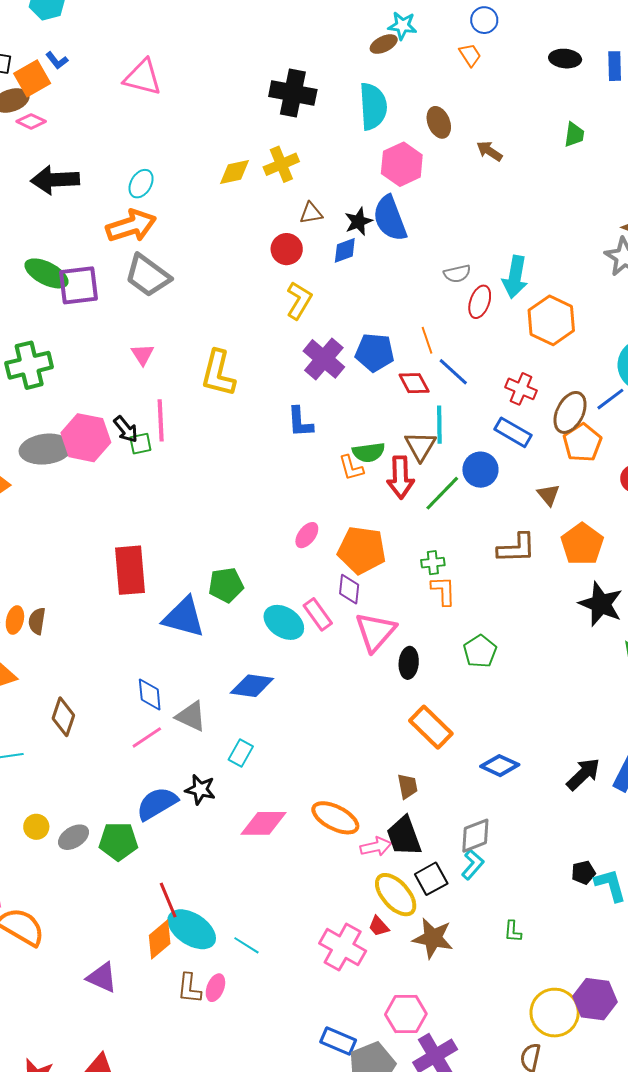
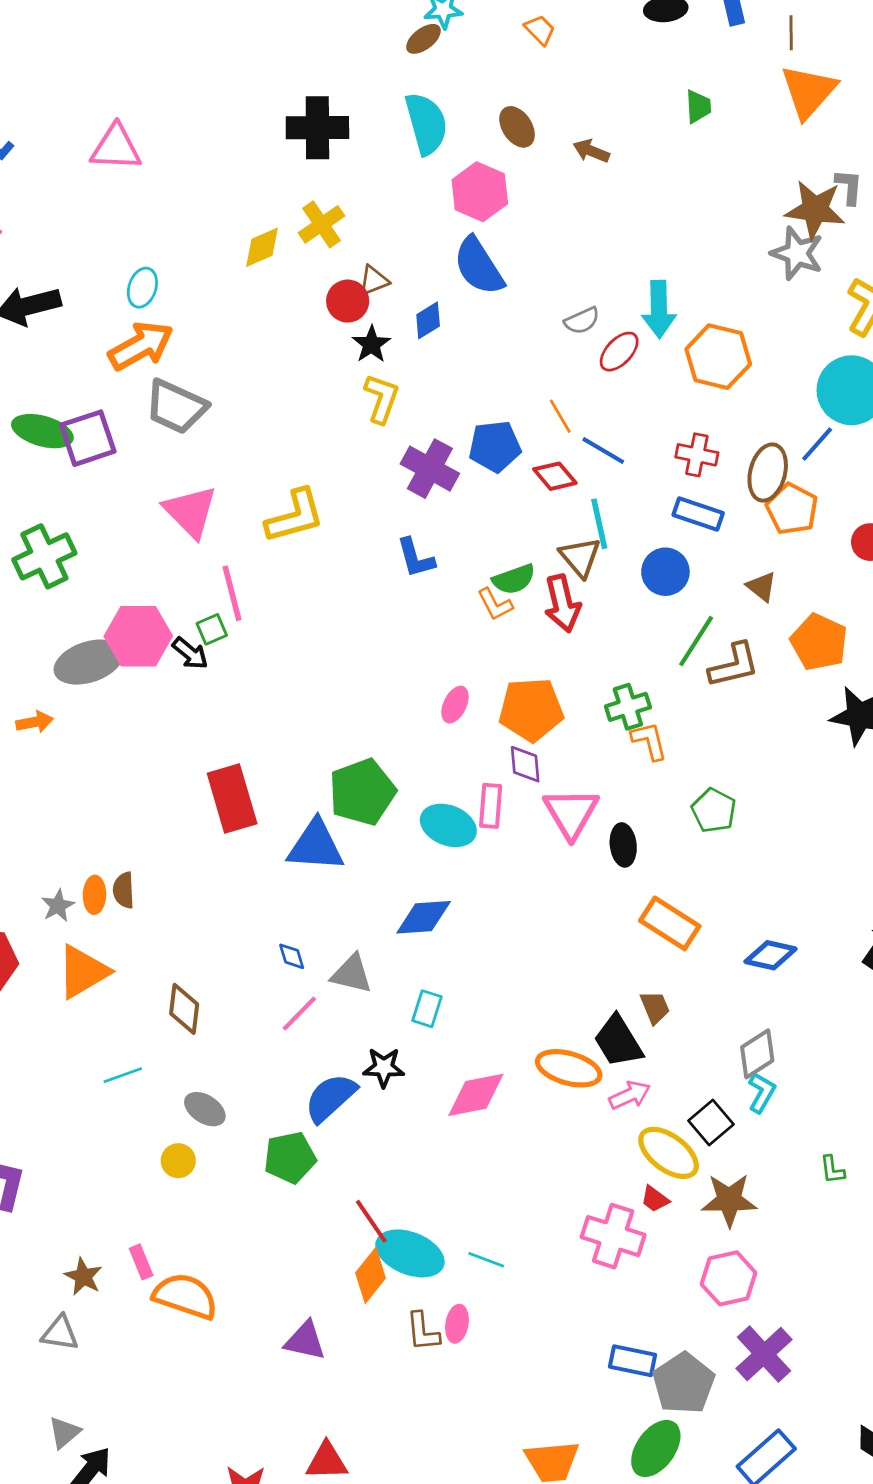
black star: (358, 221) -> (371, 344), moved
red circle: (287, 249) -> (348, 301), moved
red ellipse: (480, 302) -> (619, 352), turned 36
pink triangle: (143, 354) -> (190, 512), size x1.8
yellow L-shape: (218, 373) -> (295, 516), turned -108
black arrow: (126, 429) -> (190, 653), moved
green line: (442, 493) -> (696, 641), moved
green cross: (433, 563) -> (628, 707), size x1.4
green pentagon: (226, 585) -> (362, 792), size x1.4
pink rectangle: (318, 614) -> (491, 806), turned 52
blue diamond: (150, 695) -> (292, 956), size x0.7
black trapezoid: (404, 836) -> (618, 1041), moved
gray ellipse: (74, 837) -> (205, 1109), moved, turned 76
pink hexagon: (406, 1014) -> (729, 1278), moved

